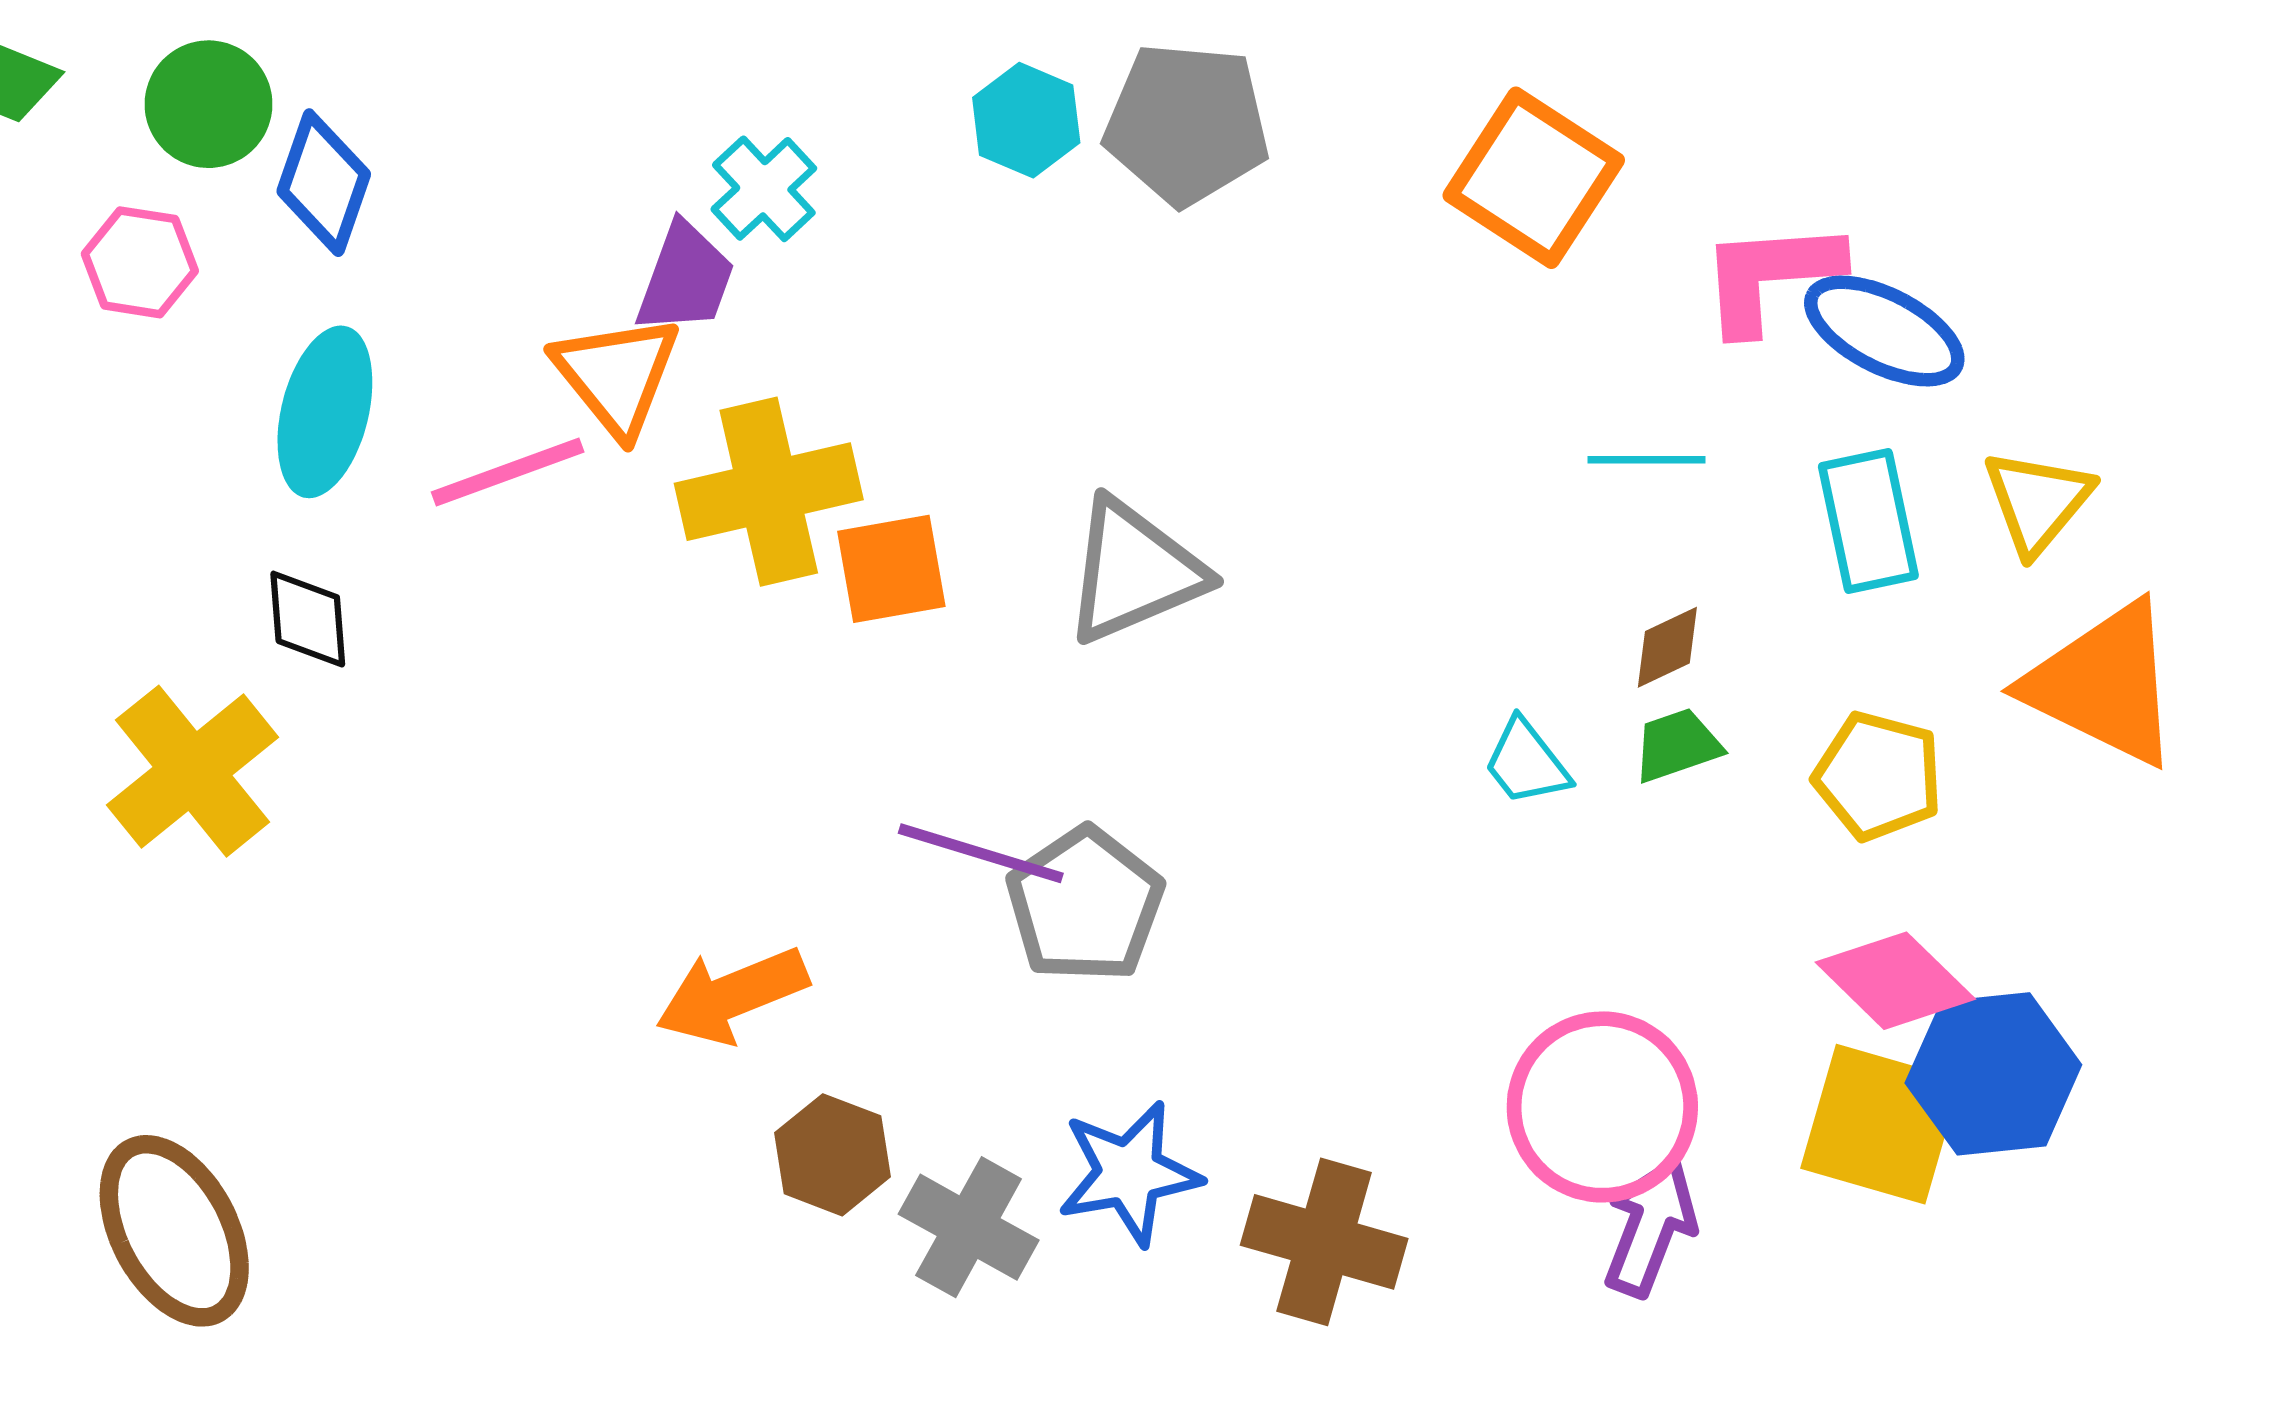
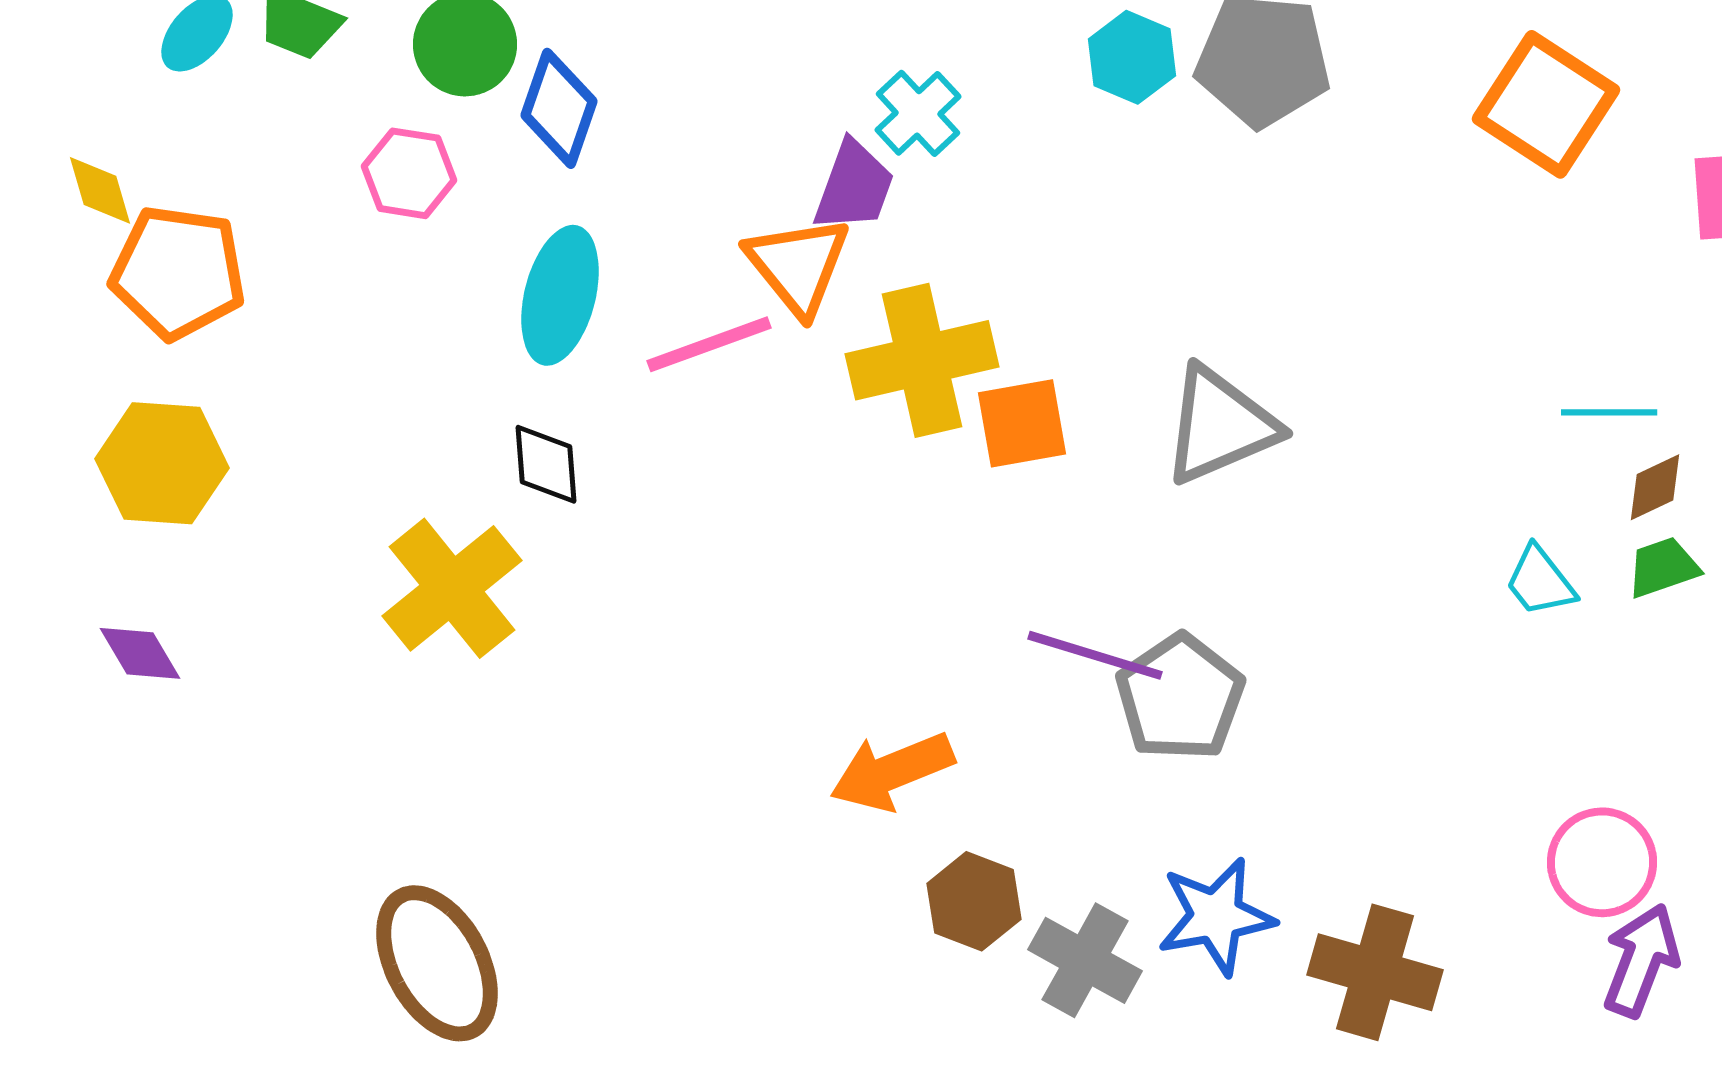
cyan line: (1646, 460) -> (1609, 412), moved
pink circle: (1602, 1107) -> (1602, 862), size x0.7

